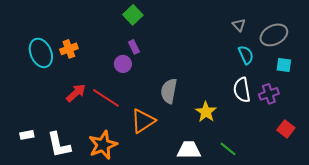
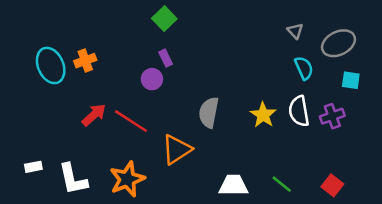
yellow star: (206, 112) -> (263, 115), moved
red square: (286, 129) -> (332, 185), moved

